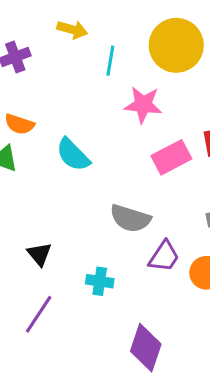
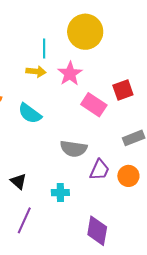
yellow arrow: (72, 29) -> (36, 71), moved
pink star: (143, 105) -> (70, 74), turned -30
pink rectangle: (171, 157) -> (94, 105), turned 70

